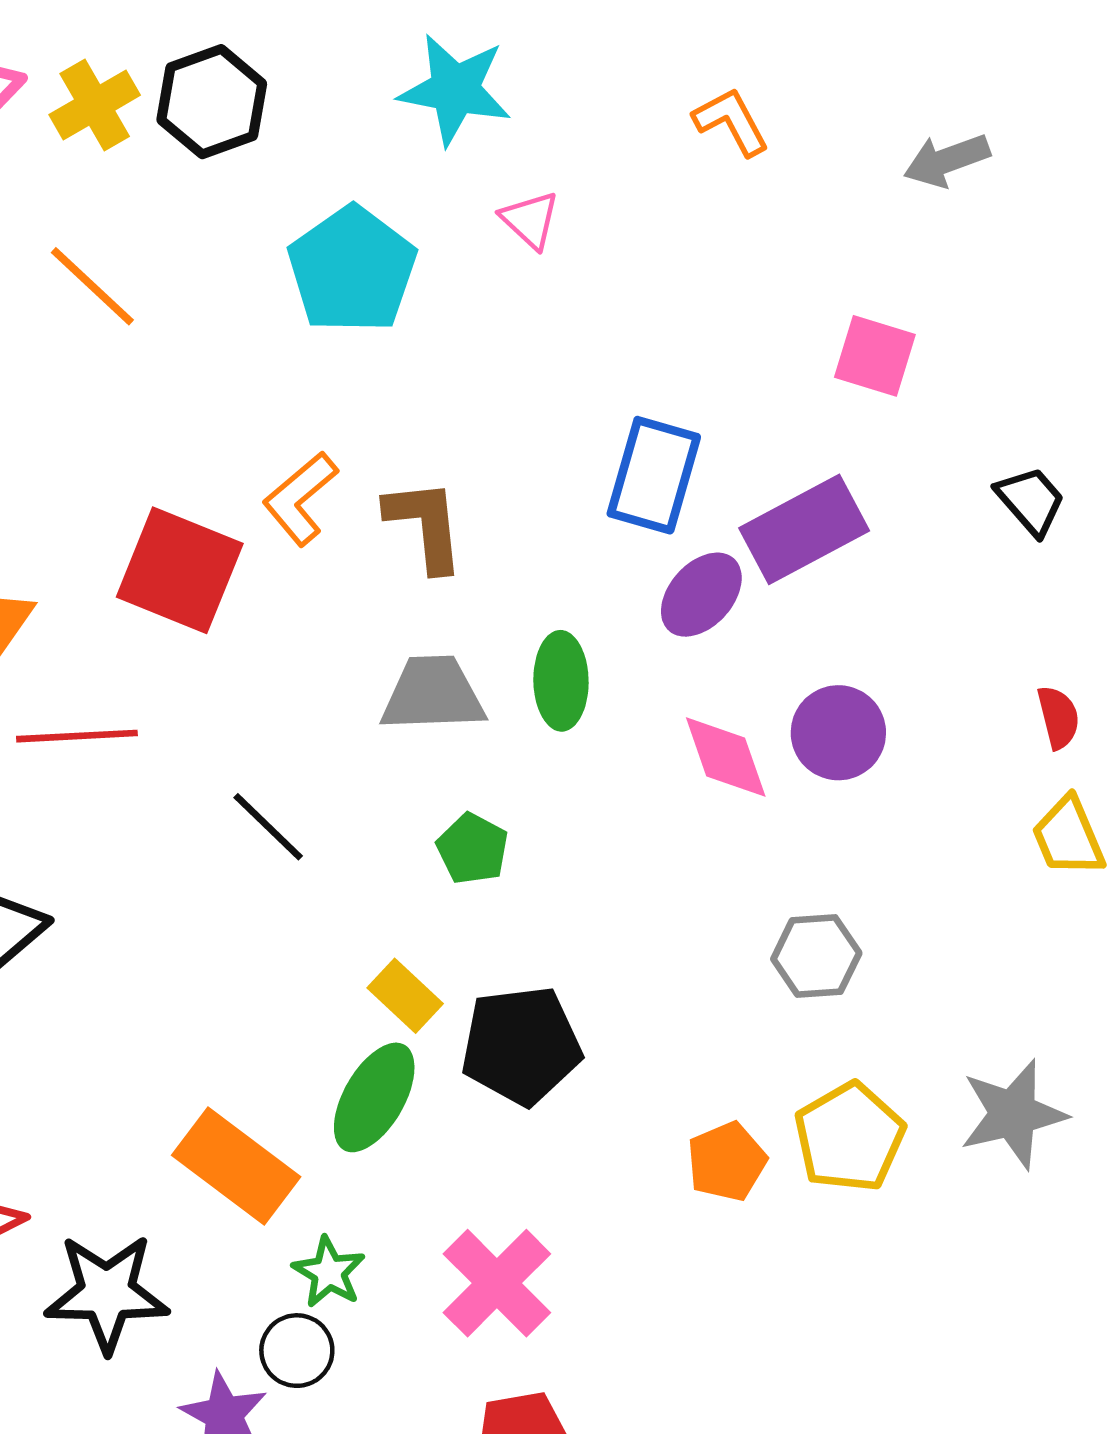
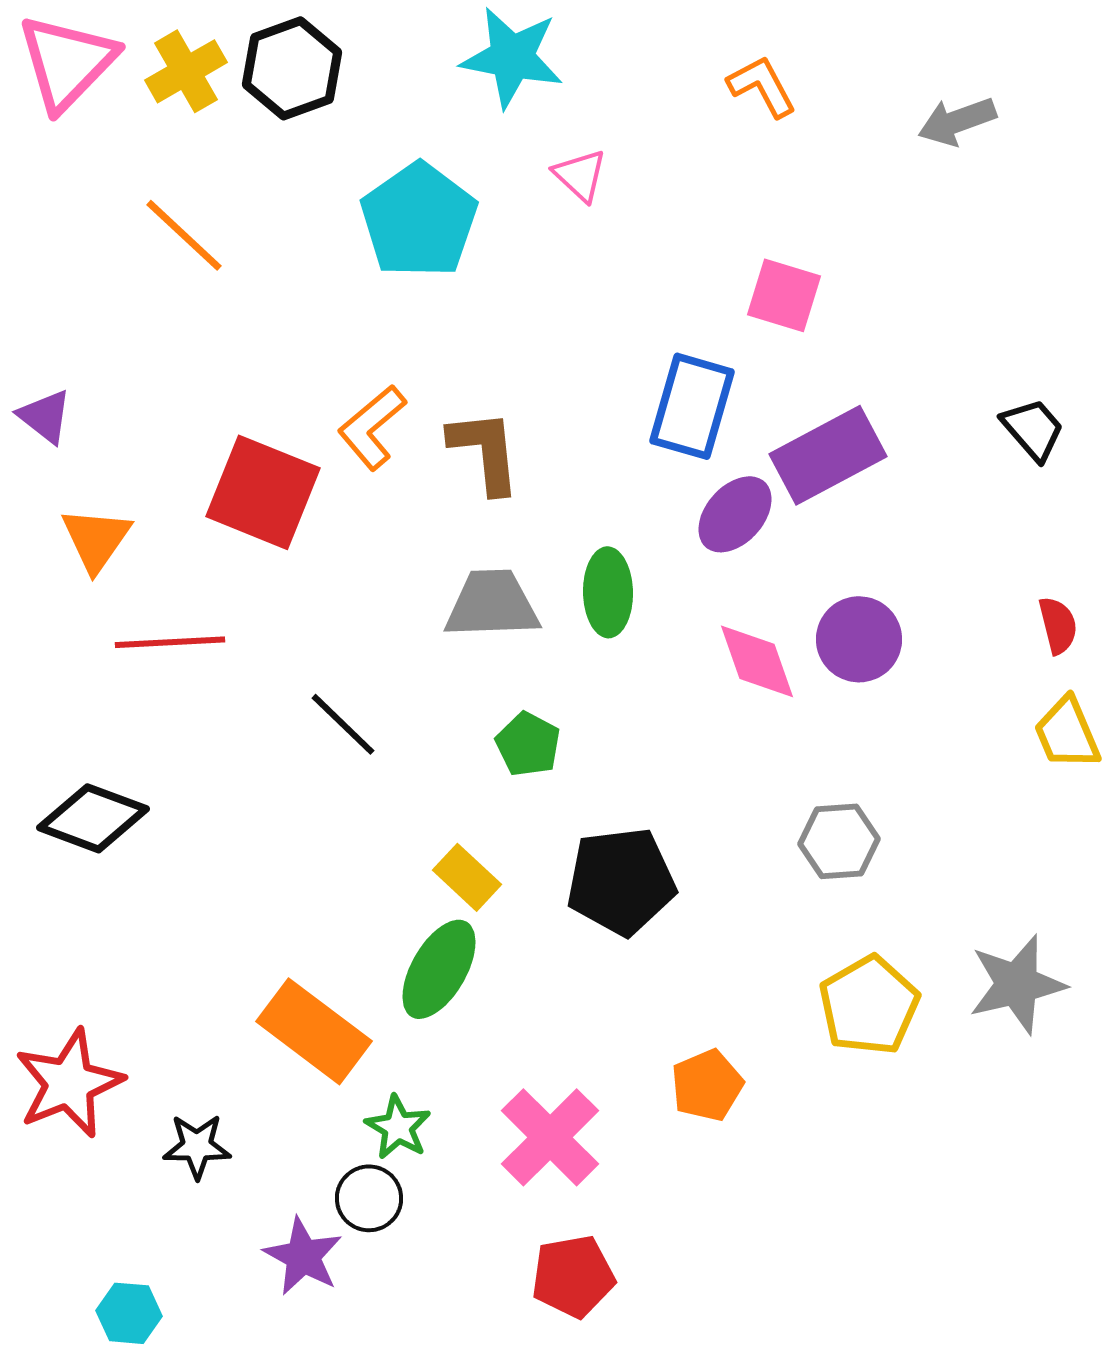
pink square: (875, 356) -> (784, 295), moved
black pentagon: (521, 1046) -> (621, 881), moved
orange pentagon: (727, 1162) -> (707, 1085), moved
black star: (107, 1293) -> (197, 1146), size x0.6

